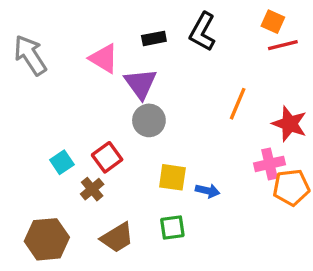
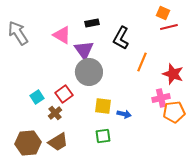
black L-shape: (203, 32) -> (121, 38), moved
gray circle: (149, 120) -> (89, 72), size x1.4
brown trapezoid: (117, 238) -> (58, 142), moved

